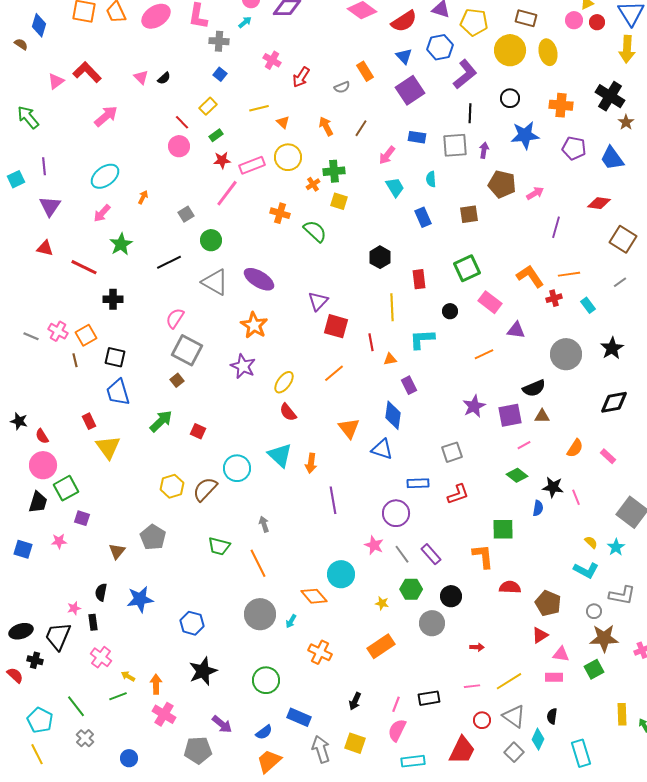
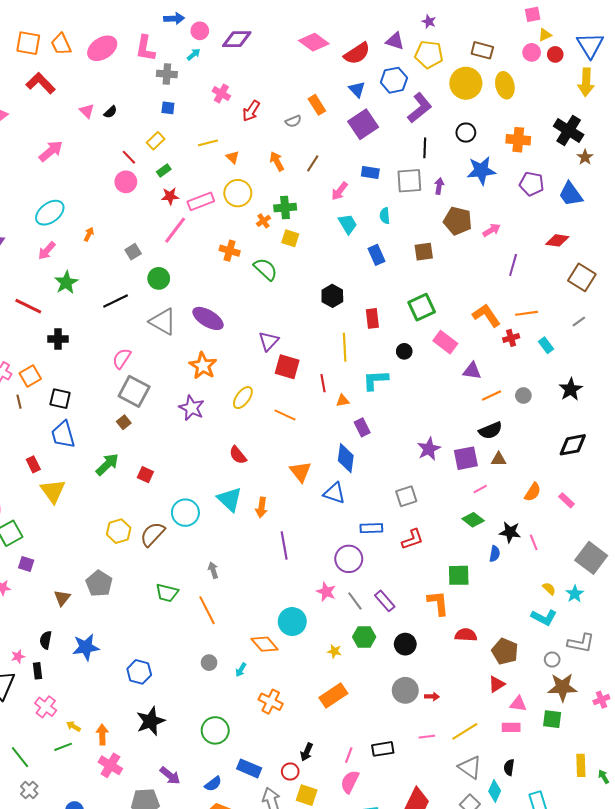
red L-shape: (87, 72) -> (41, 83), moved
blue square: (220, 74) -> (168, 108), turned -32
orange line: (484, 354) -> (492, 396), moved
gray circle: (566, 354) -> (523, 396), size x0.5
orange line: (334, 373) -> (285, 415), turned 65
yellow ellipse: (284, 382) -> (243, 398), moved
gray circle: (260, 614) -> (209, 663), size x0.5
gray circle: (432, 623) -> (405, 690), moved
green square: (594, 669) -> (552, 719), turned 36
red circle: (482, 720) -> (290, 772), moved

